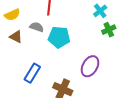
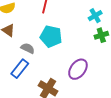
gray semicircle: (37, 27) -> (28, 48), moved

